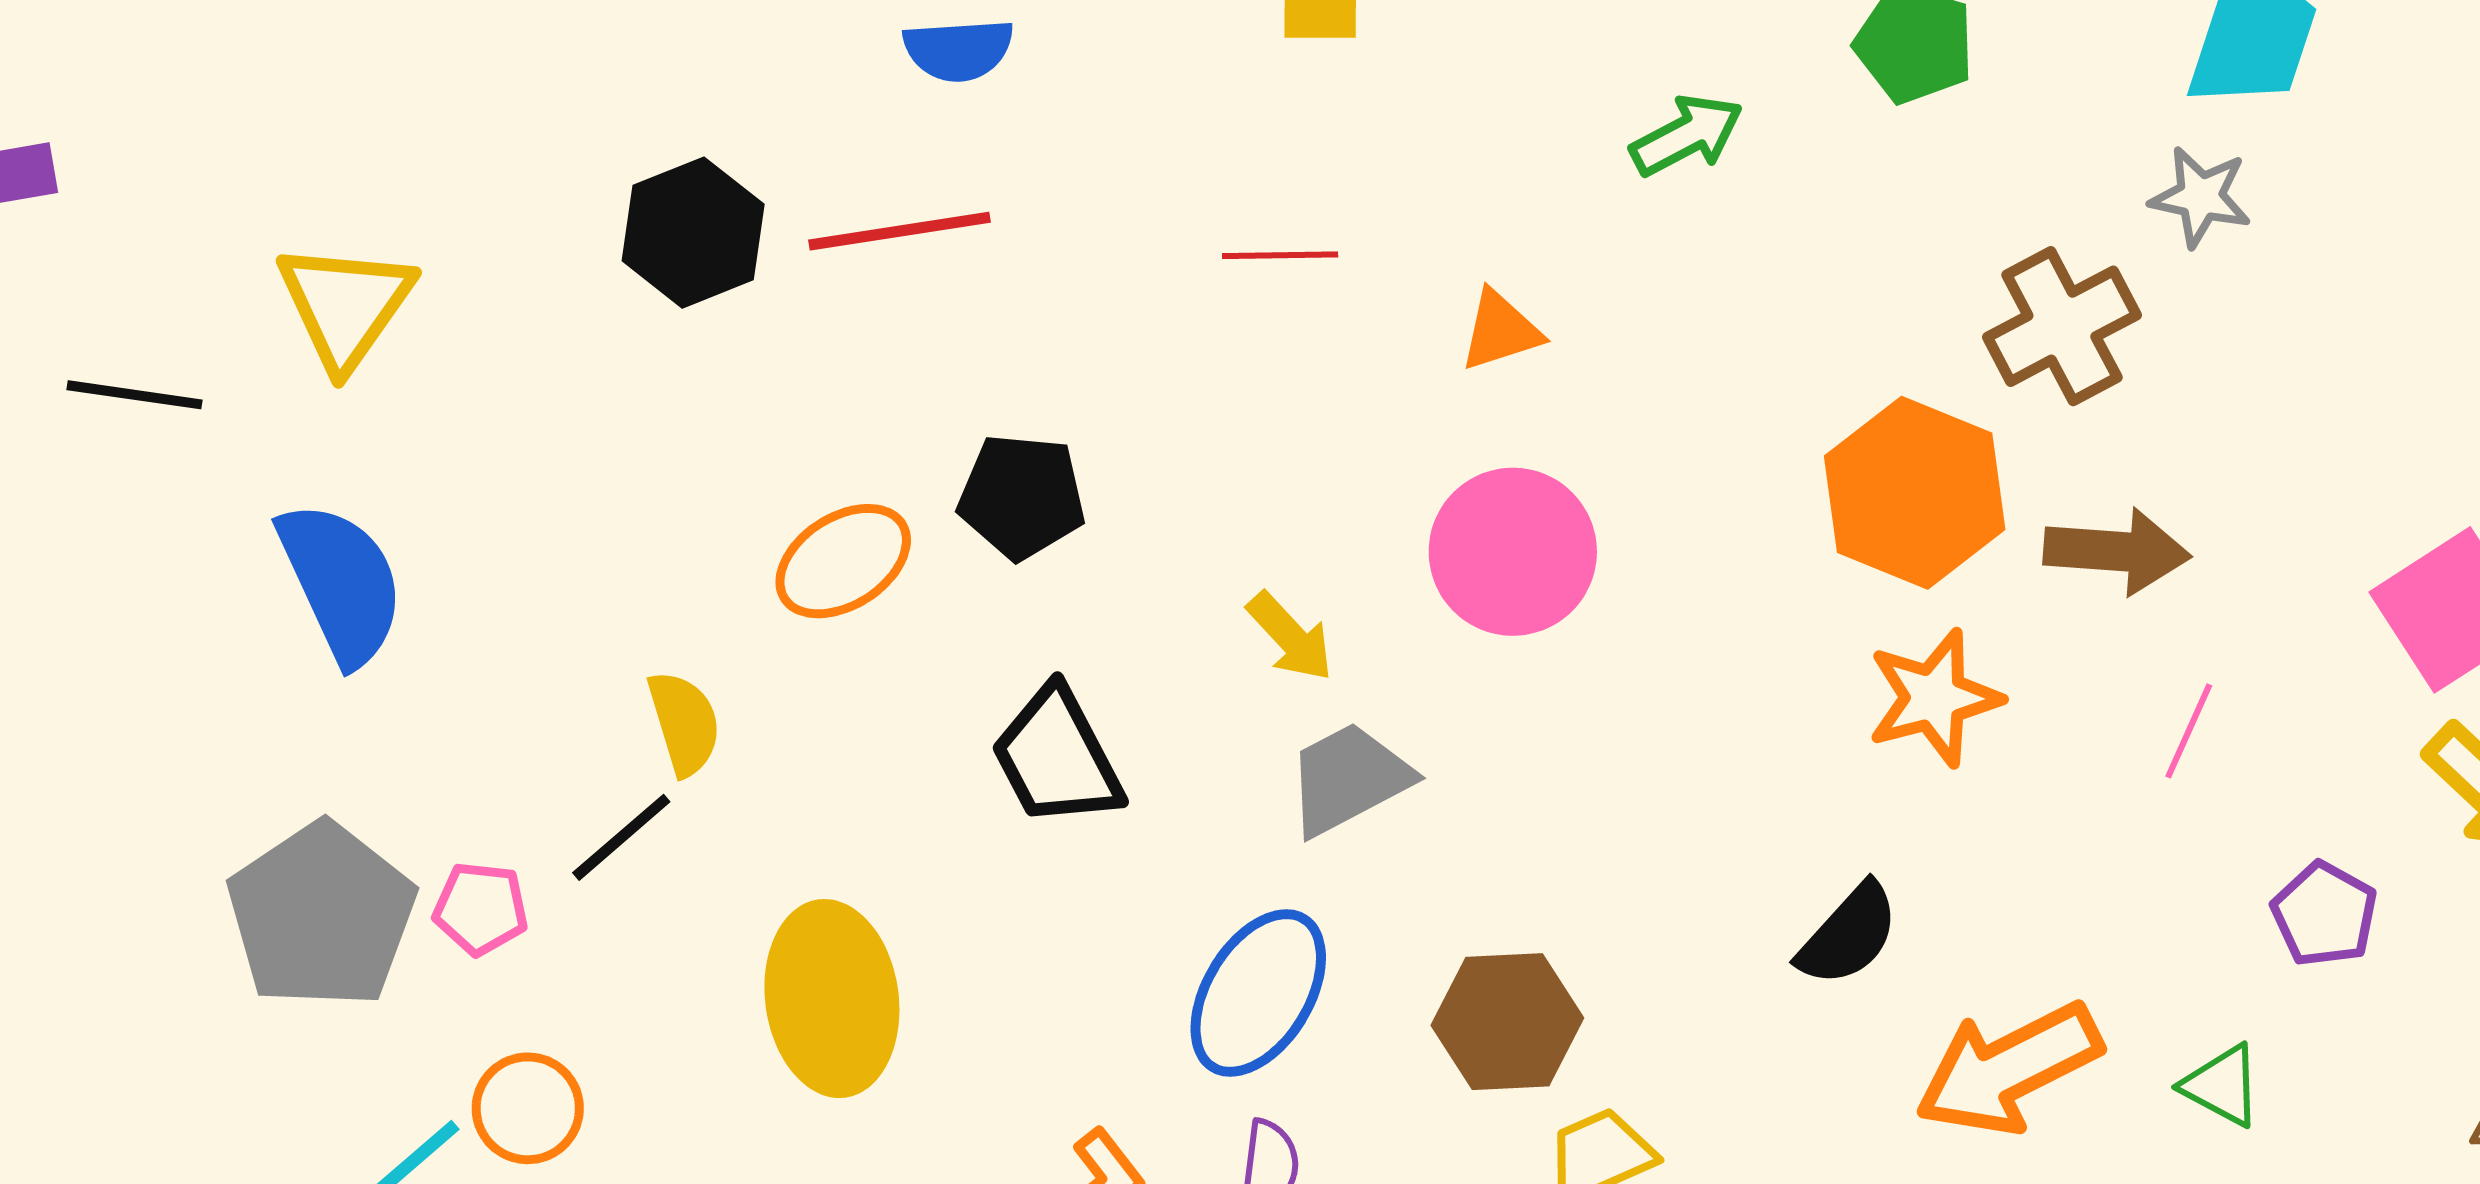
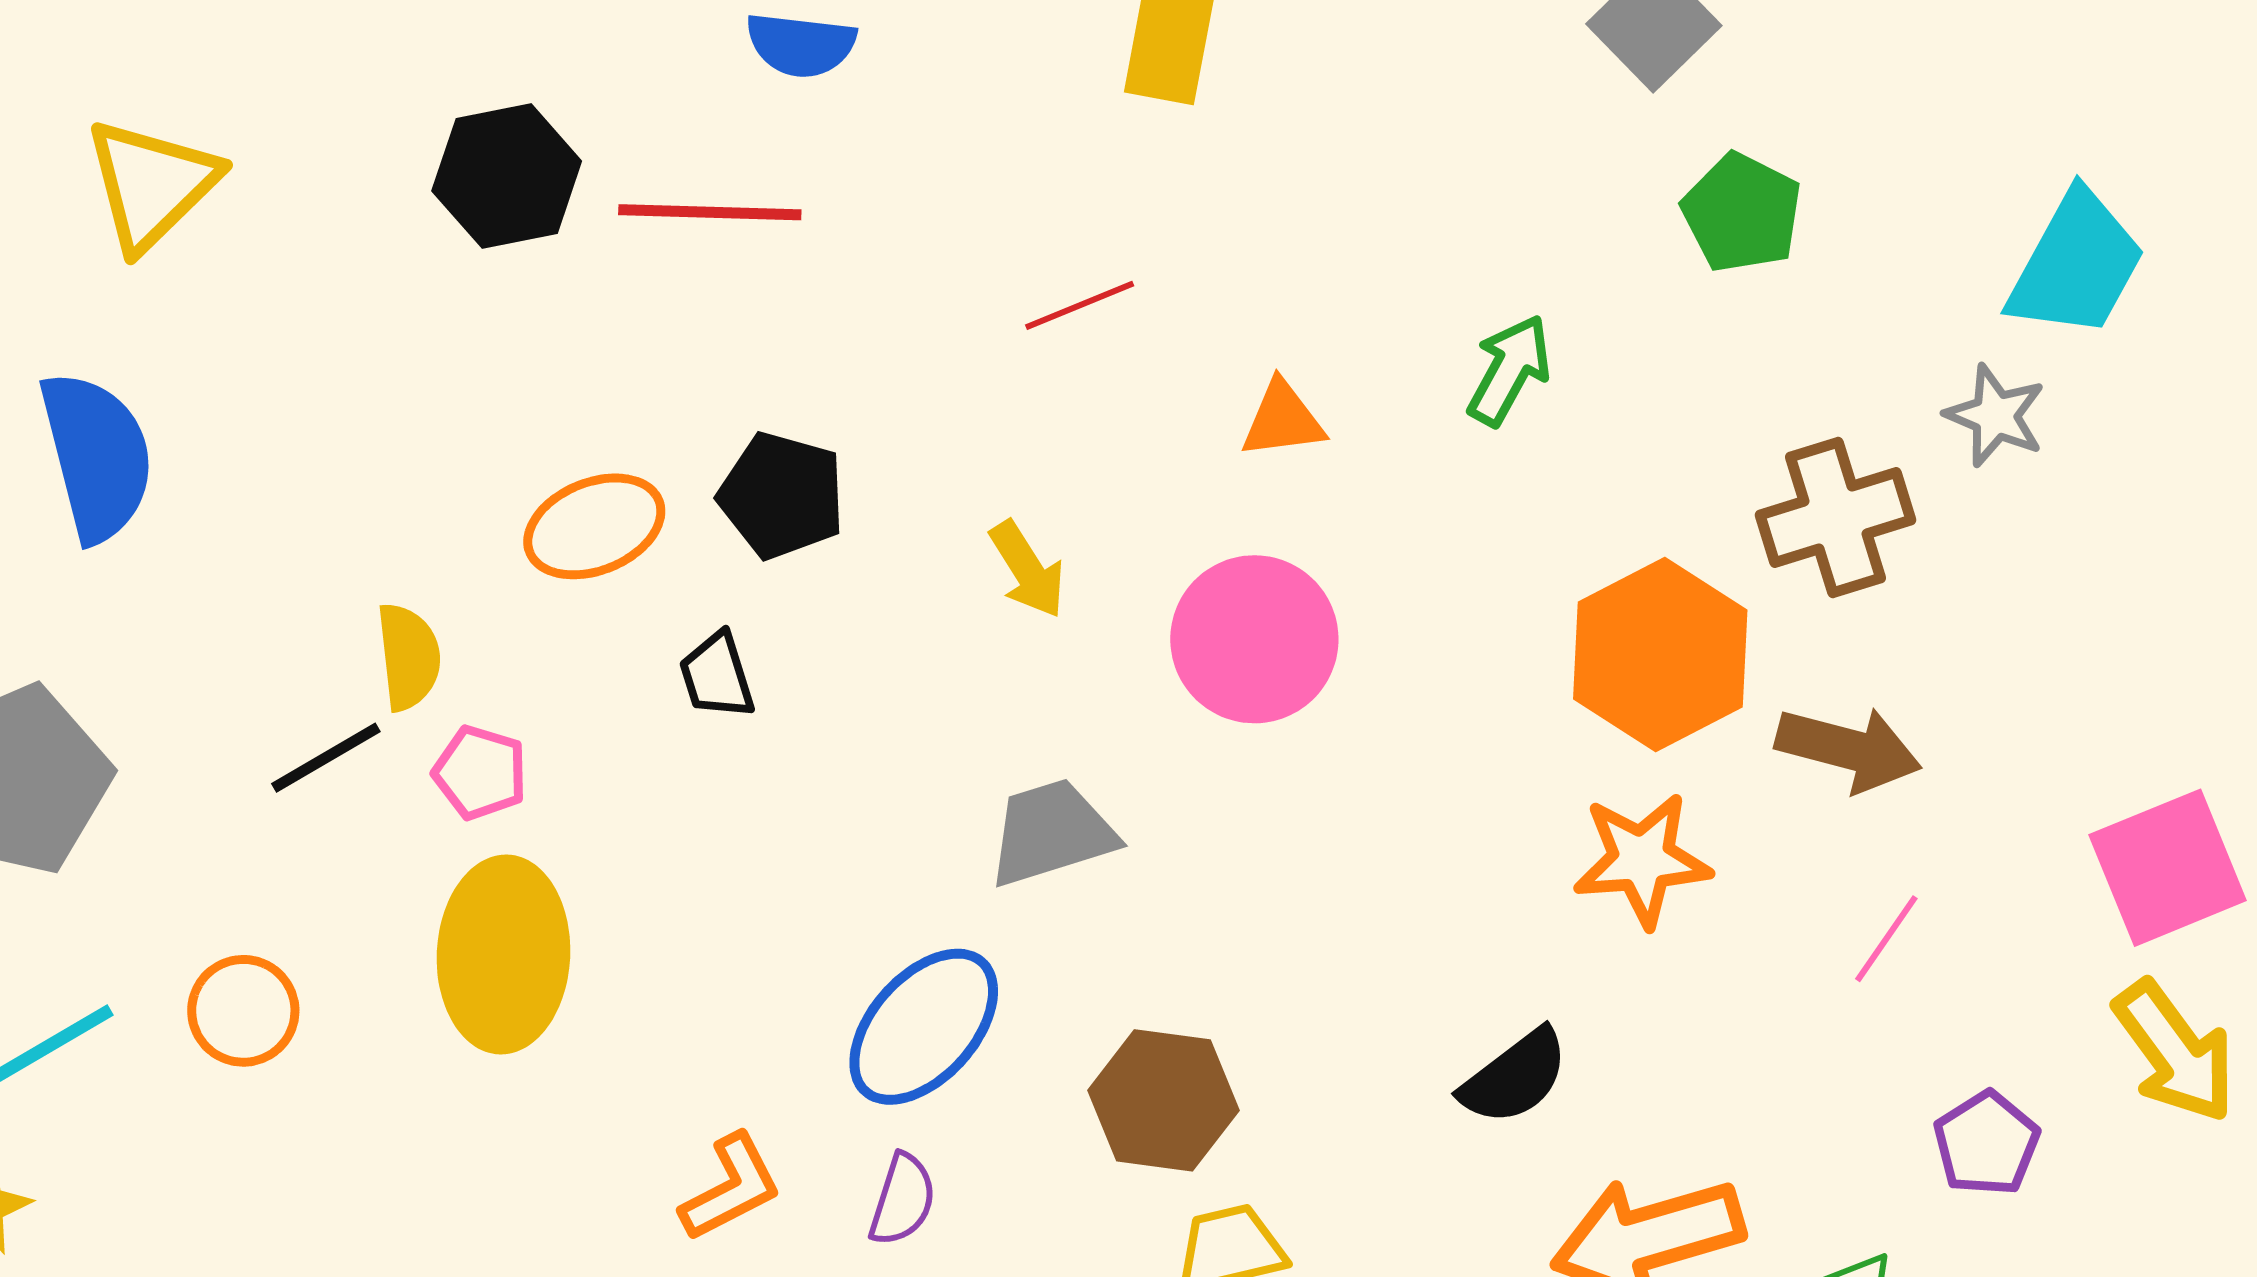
green arrow: (1687, 135) -> (1509, 370), moved, turned -44
red line: (1280, 255) -> (1080, 305), turned -32
yellow arrow: (1290, 637) -> (1027, 569), moved
black trapezoid: (1057, 757) -> (717, 676), moved, size x0.6
pink pentagon: (481, 908) -> (480, 773), moved
orange circle: (528, 1108) -> (243, 1011), moved

